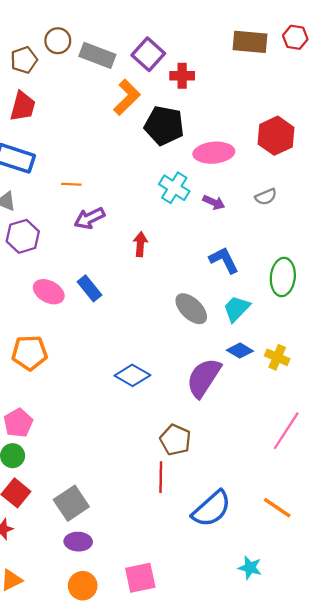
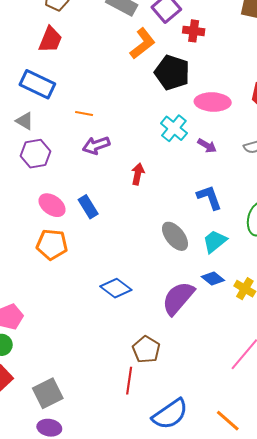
orange pentagon: (30, 353) -> (52, 244), moved

